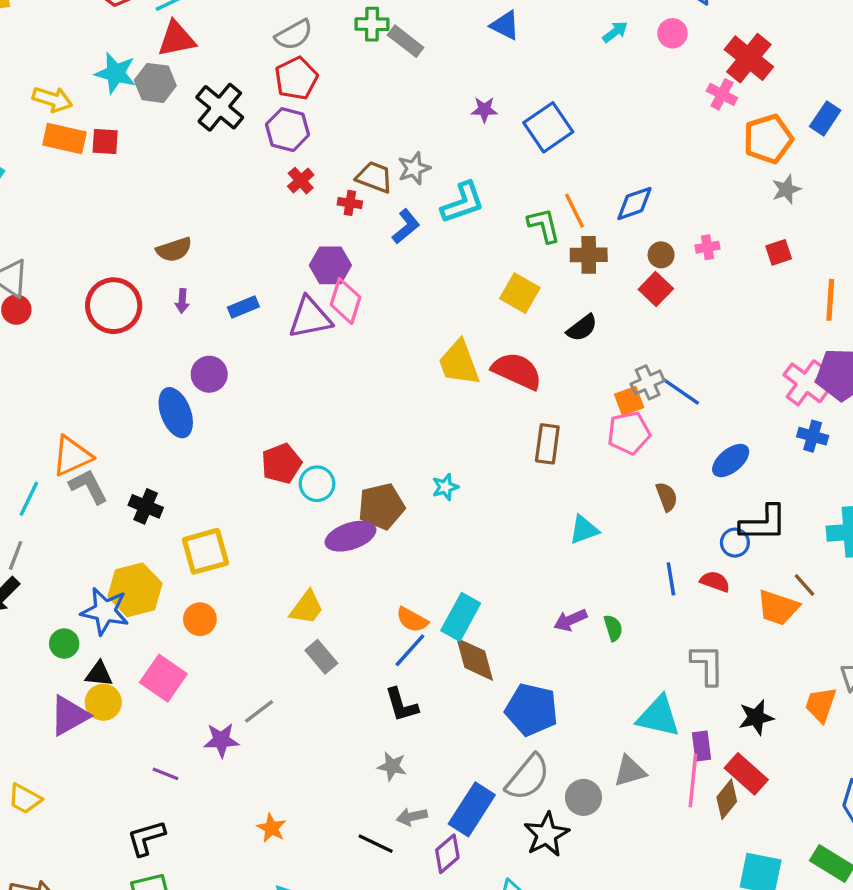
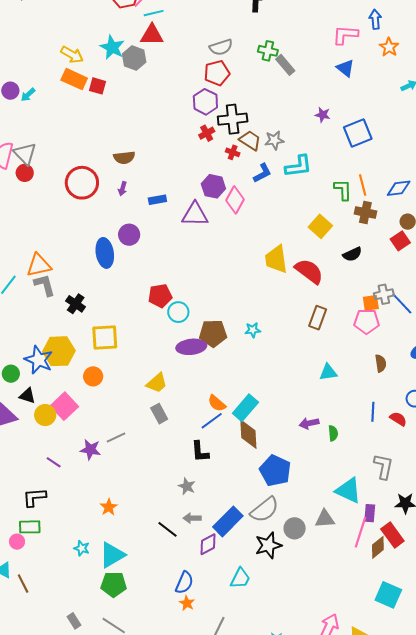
black cross: (220, 107) -> (233, 119), moved, turned 32
pink diamond: (346, 301) -> (235, 200), moved
yellow circle: (103, 702) -> (45, 415), moved

